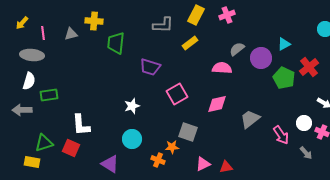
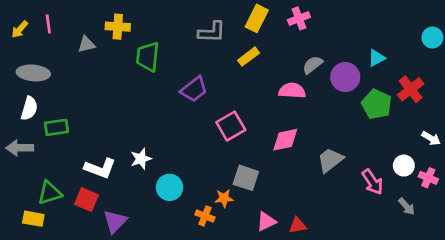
pink line: (43, 33) -> (48, 24), moved
purple trapezoid: (150, 67) -> (194, 89), turned -55
white star: (132, 106) -> (141, 159), moved
white L-shape: (81, 125) -> (100, 168), turned -65
purple triangle: (110, 164) -> (115, 221), moved, turned 42

